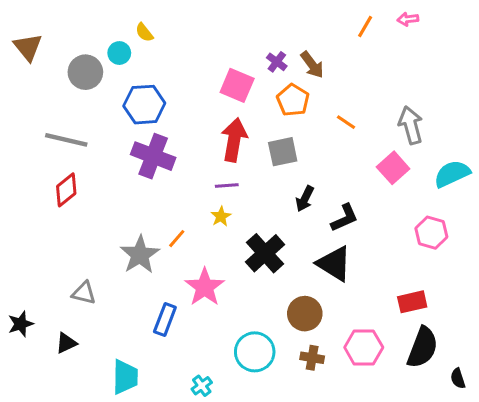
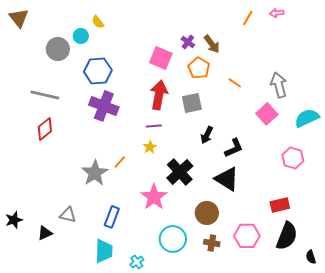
brown triangle: (28, 47) -> (19, 18), moved
pink star: (205, 287) -> (154, 197), moved
gray triangle: (84, 293) -> (68, 215), moved
cyan trapezoid: (125, 377) -> (104, 251), moved

